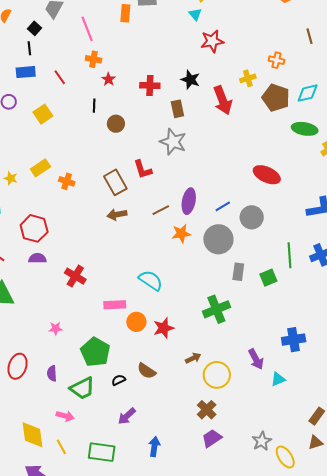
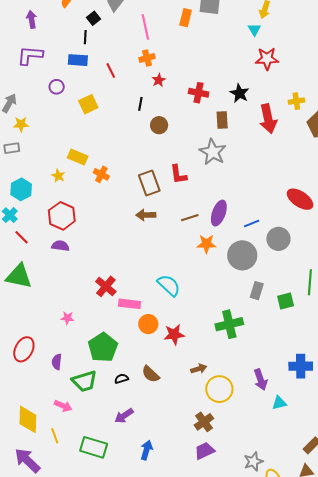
orange cross: (94, 59) -> (147, 58), turned -35
yellow rectangle: (40, 168) -> (78, 157), turned 48
yellow star: (11, 178) -> (58, 176), moved
red cross: (75, 276) -> (106, 286), moved

